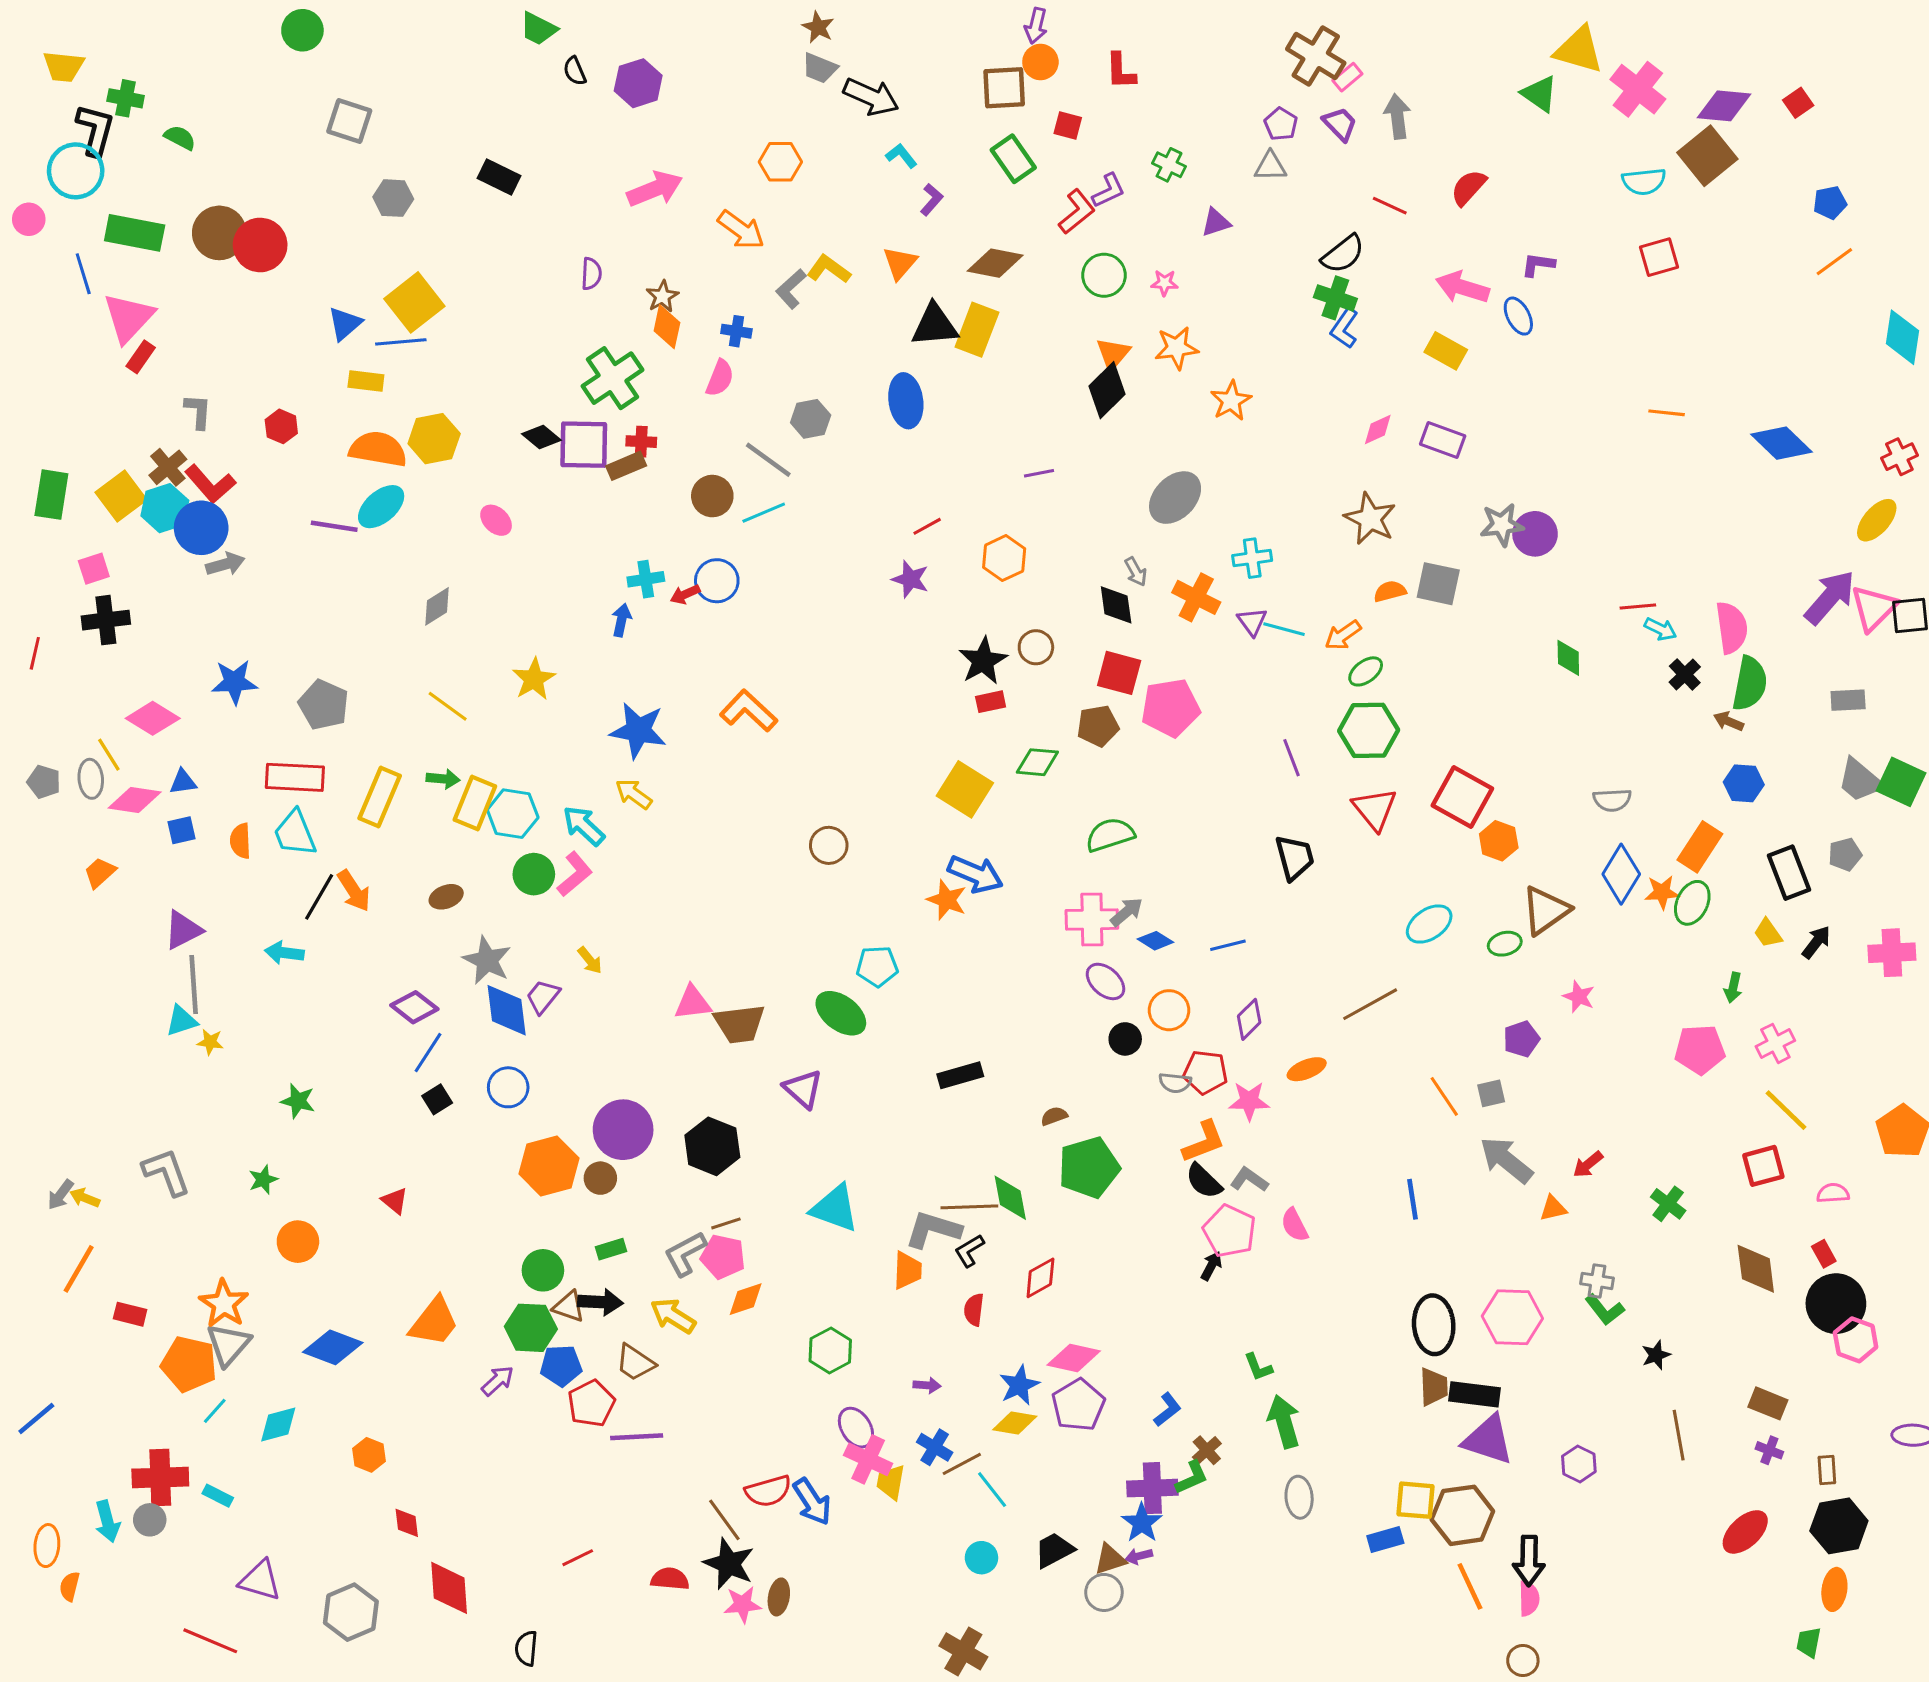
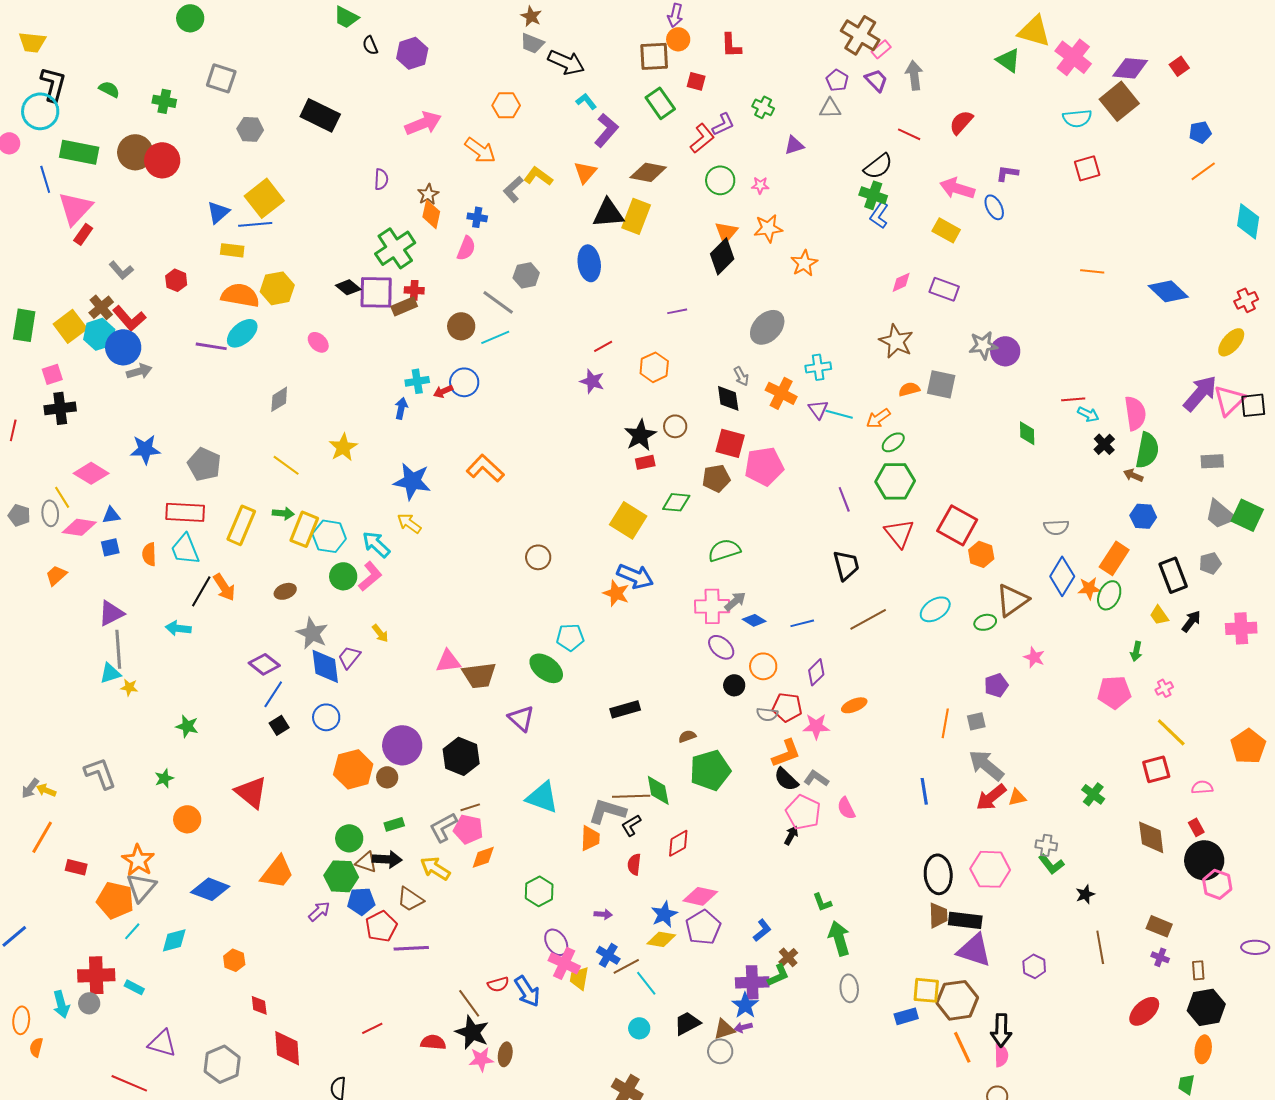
green cross: (126, 98) -> (164, 101), moved
black rectangle: (499, 177) -> (320, 115), size x1.4
purple L-shape: (932, 200) -> (606, 130), size x1.6
gray L-shape: (198, 411) -> (121, 270), turned 135
brown line: (1370, 1004) -> (868, 619), moved
pink cross: (1775, 1043) -> (1164, 688), size x0.7
orange line: (1444, 1096) -> (945, 723), turned 44
red arrow: (1588, 1164) -> (991, 797), moved, size x1.5
red triangle: (395, 1201) -> (251, 792), size x1.8
red semicircle: (768, 1491) -> (498, 984), size x0.7

